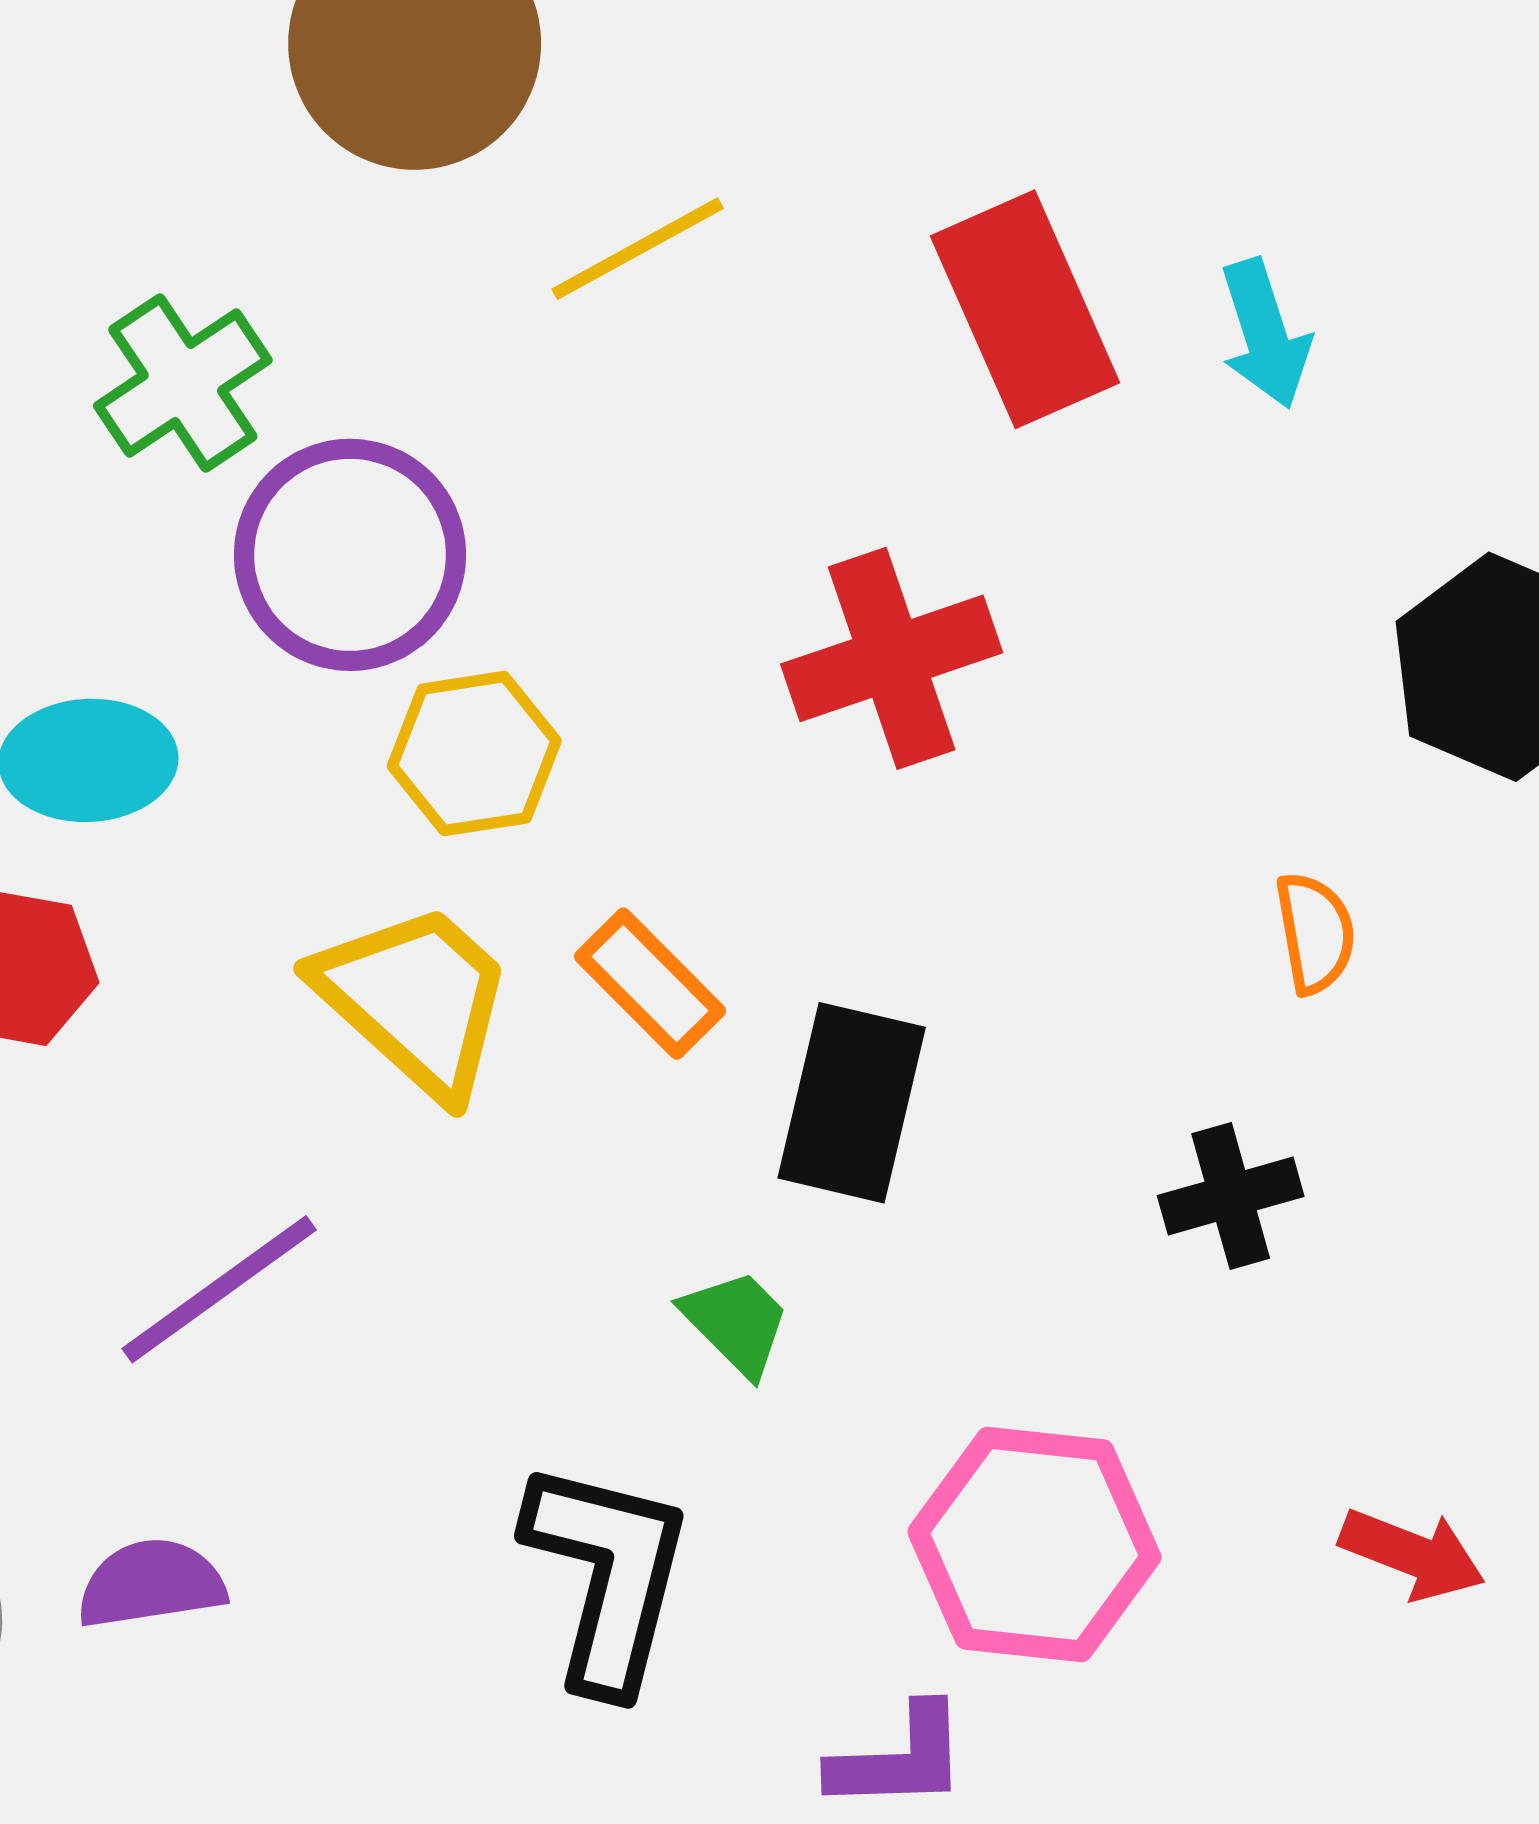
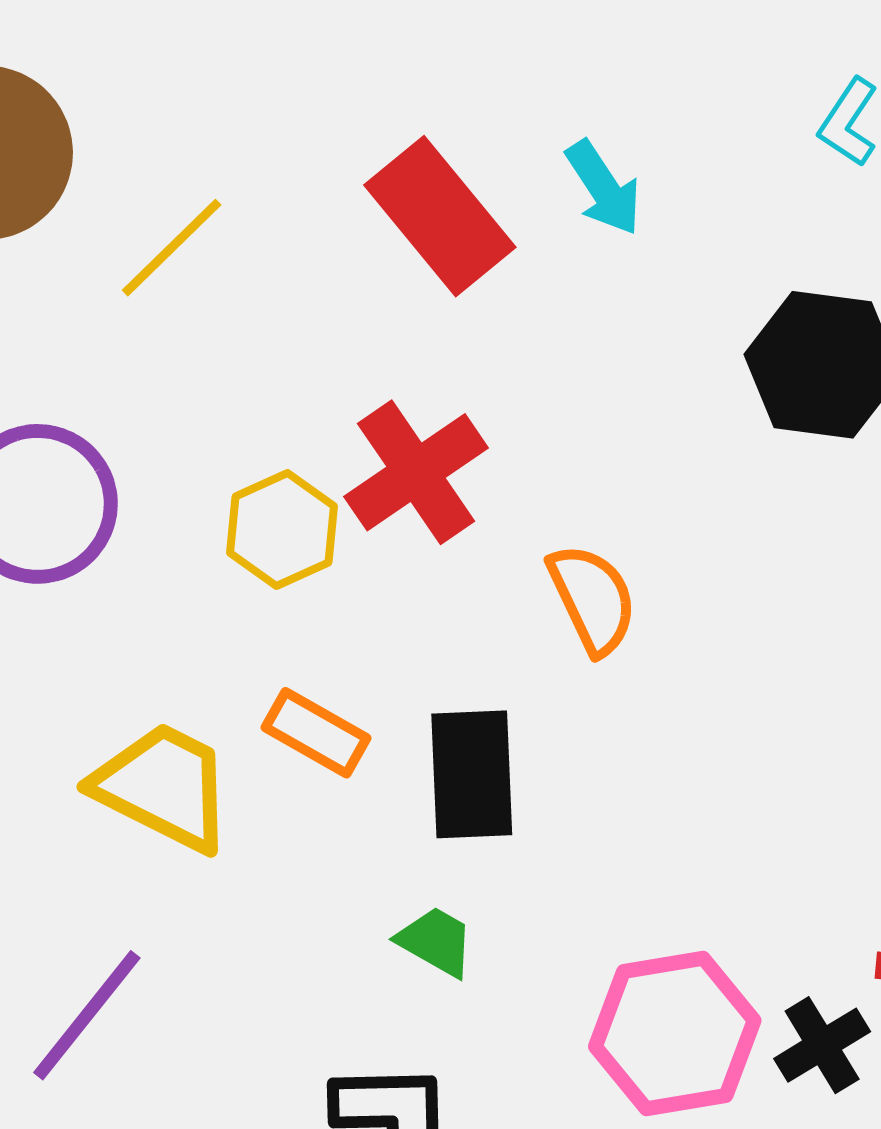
yellow hexagon: (474, 754) -> (282, 529), moved
orange semicircle: (1315, 933) -> (592, 599), moved, size x1.4
black cross: (1231, 1196) -> (822, 1045), moved

